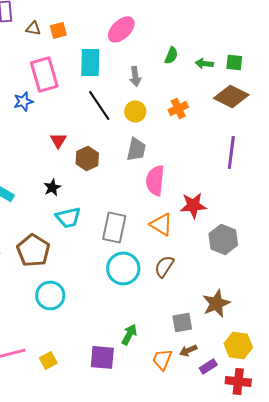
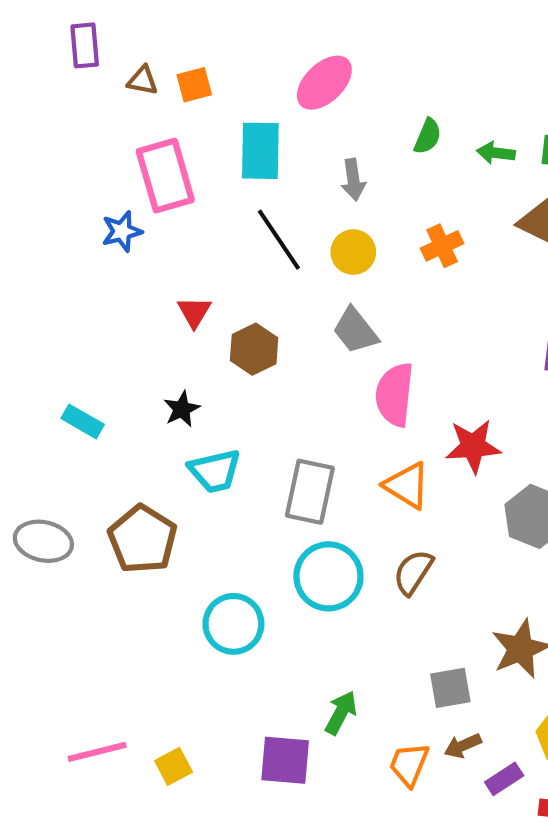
gray trapezoid: (136, 149) -> (355, 331), turned 130
cyan circle: (50, 295) -> (233, 624), moved

